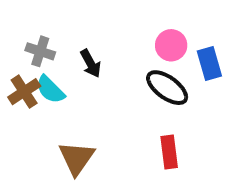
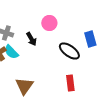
pink circle: (171, 45) -> (49, 23), moved

